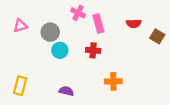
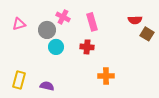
pink cross: (78, 13) -> (63, 17), moved
red semicircle: (134, 24) -> (135, 20), moved
purple semicircle: (66, 91) -> (47, 86), moved

